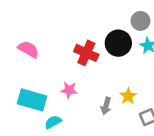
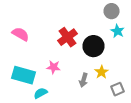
black circle: (118, 43) -> (94, 46), moved
red cross: (86, 53) -> (68, 37), turned 30

